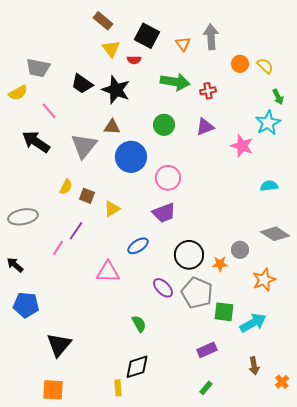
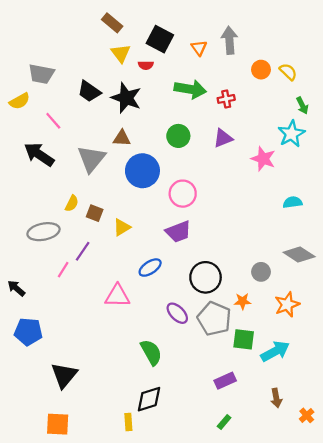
gray ellipse: (23, 217) -> (43, 232), moved
orange star: (220, 264) -> (243, 301), moved
green semicircle: (139, 324) -> (151, 352), size x1.4

